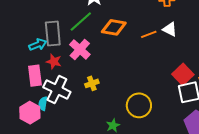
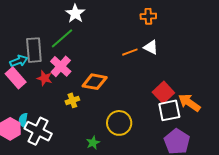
orange diamond: (114, 27) -> (95, 82), moved
red star: (54, 62) -> (45, 78), moved
pink rectangle: (35, 76) -> (16, 78), moved, turned -35
white cross: (57, 90) -> (38, 131), moved

